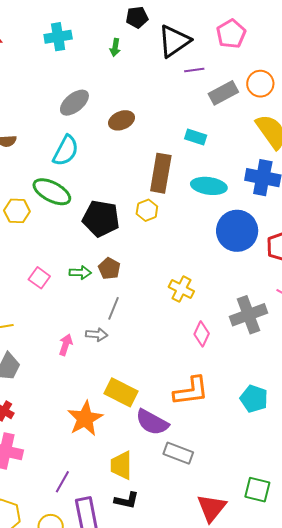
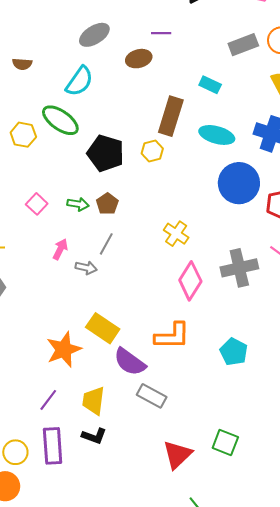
purple line: (194, 70) -> (161, 33), moved
pink diamond: (202, 334) -> (190, 281), size x1.5
pink arrow: (66, 345) -> (60, 249), moved
purple line: (62, 482) -> (48, 400), moved

